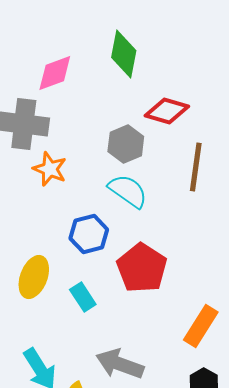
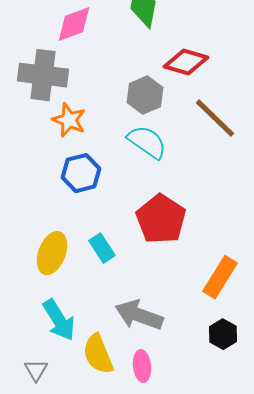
brown line: (196, 167) -> (215, 118), turned -54
blue hexagon: (89, 234) -> (81, 173), moved
yellow ellipse: (34, 277) -> (52, 253), moved

